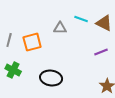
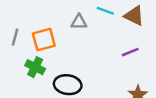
green cross: (13, 70) -> (35, 67), moved

